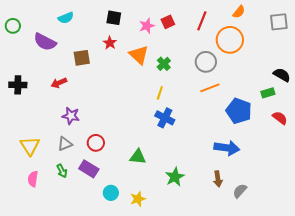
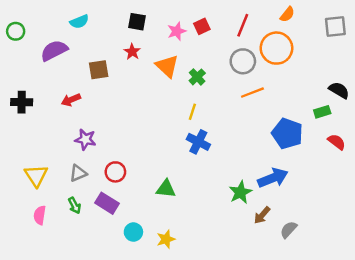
purple semicircle: (45, 42) -> (54, 50), turned 125
gray circle: (206, 62) -> (243, 61), moved
orange line: (210, 88) -> (252, 93), moved
blue arrow: (227, 148) -> (273, 178), turned -30
green star: (175, 177) -> (240, 192), moved
brown arrow: (218, 179) -> (262, 215), turned 49

